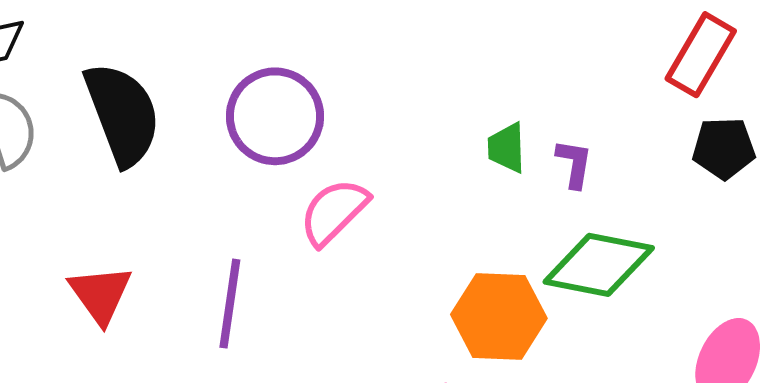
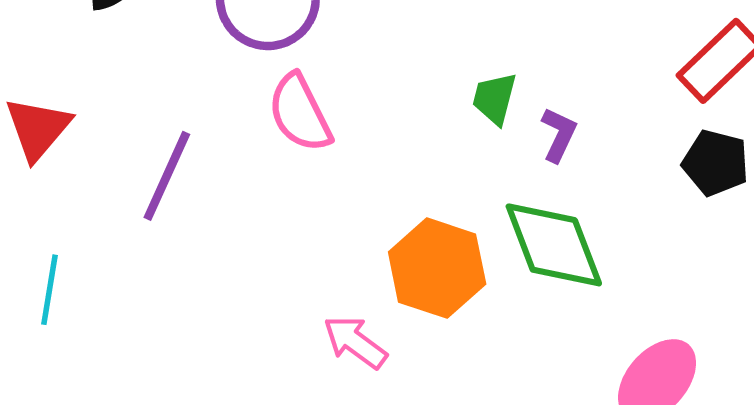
pink semicircle: (334, 212) -> (300, 113), turned -88
green diamond: (599, 265) -> (554, 245), turned 42

